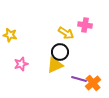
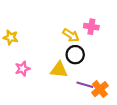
black circle: (60, 52) -> (75, 55), moved
yellow triangle: (55, 65) -> (59, 70), turned 30

